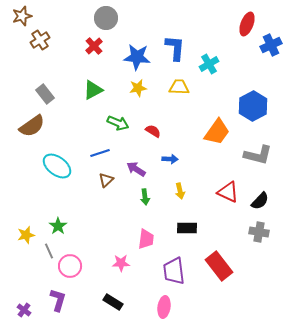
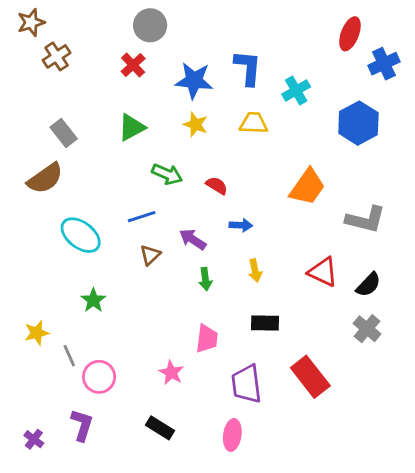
yellow star: (138, 88) -> (195, 125), turned 30
blue hexagon: (253, 106) -> (358, 123), moved
green star: (58, 226) -> (93, 300), moved
gray cross: (259, 232) -> (367, 329), turned 30
pink star: (121, 263) -> (171, 373), turned 30

